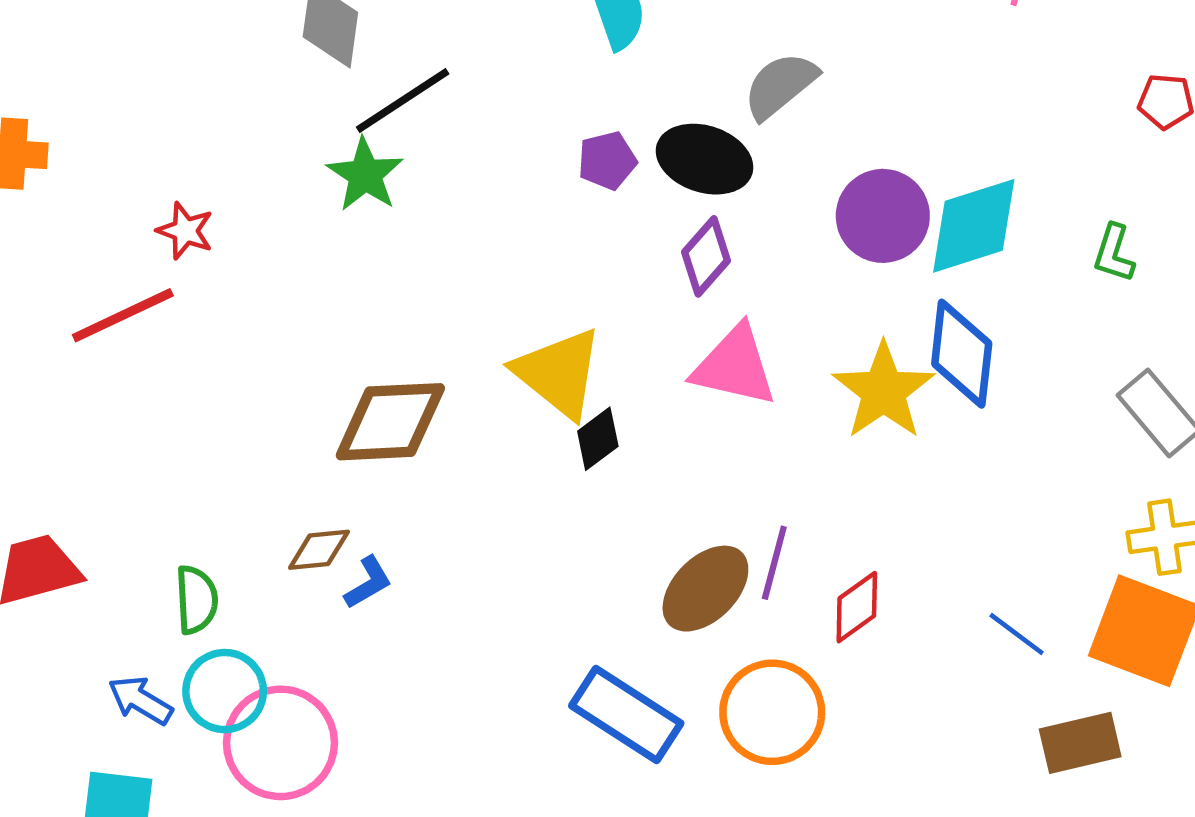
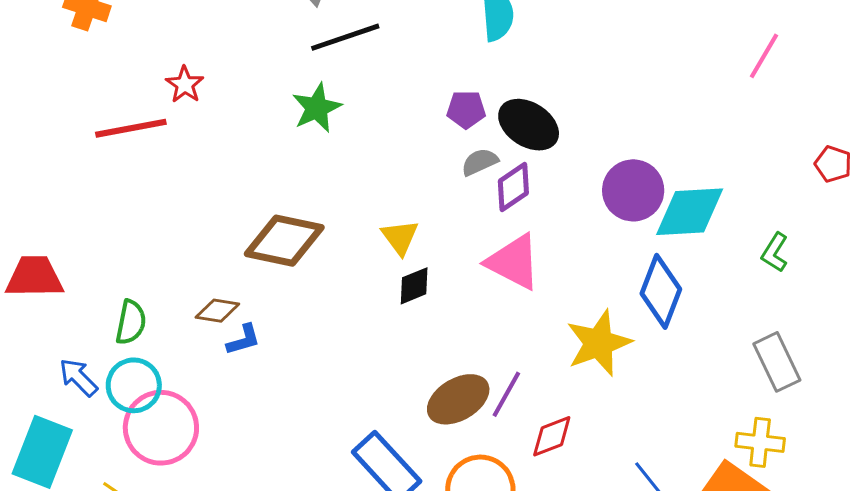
gray semicircle: (780, 85) -> (480, 162), moved, size x0.7
green star: (365, 175) -> (317, 108), moved
yellow triangle: (559, 373) -> (400, 237), size x0.6
yellow star: (884, 391) -> (599, 343), moved

